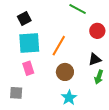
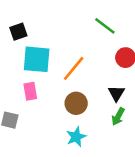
black square: (24, 18) -> (18, 32), moved
black triangle: (95, 59) -> (116, 93), turned -48

